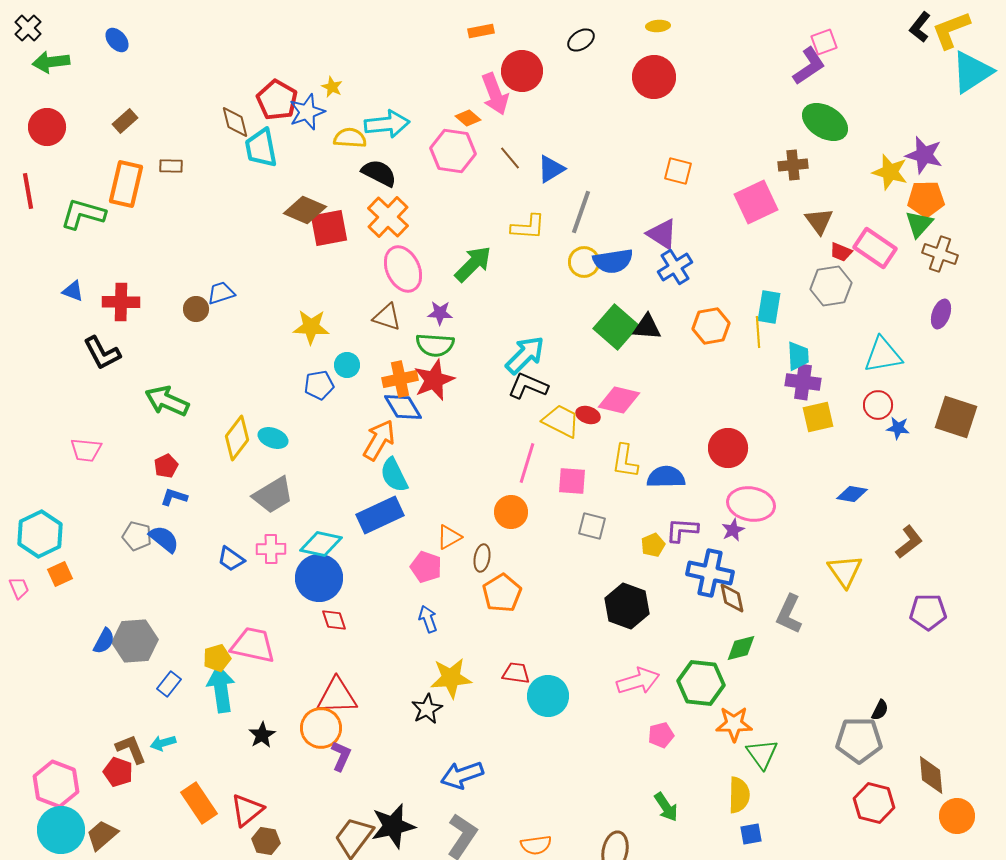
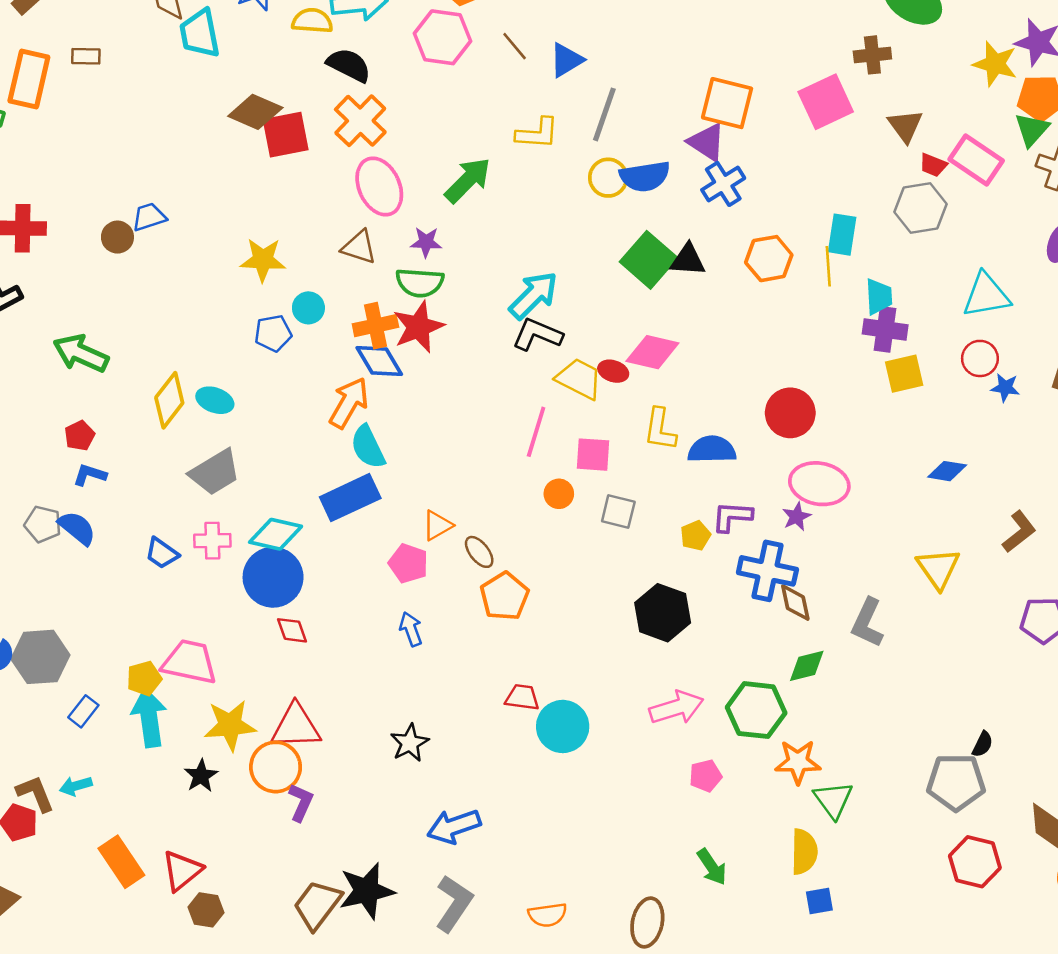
orange square: (678, 171) -> (727, 103), moved, size x1.5
orange circle: (511, 512) -> (559, 494), moved, size x0.7
brown ellipse: (482, 558) -> (479, 552), turned -48
yellow star: (451, 678) -> (230, 725), moved

